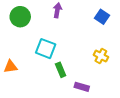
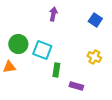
green circle: (20, 17) -> (18, 44), moved
green rectangle: (61, 70) -> (56, 70), turned 32

